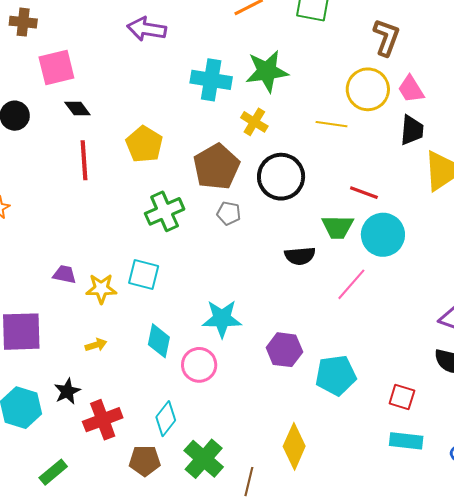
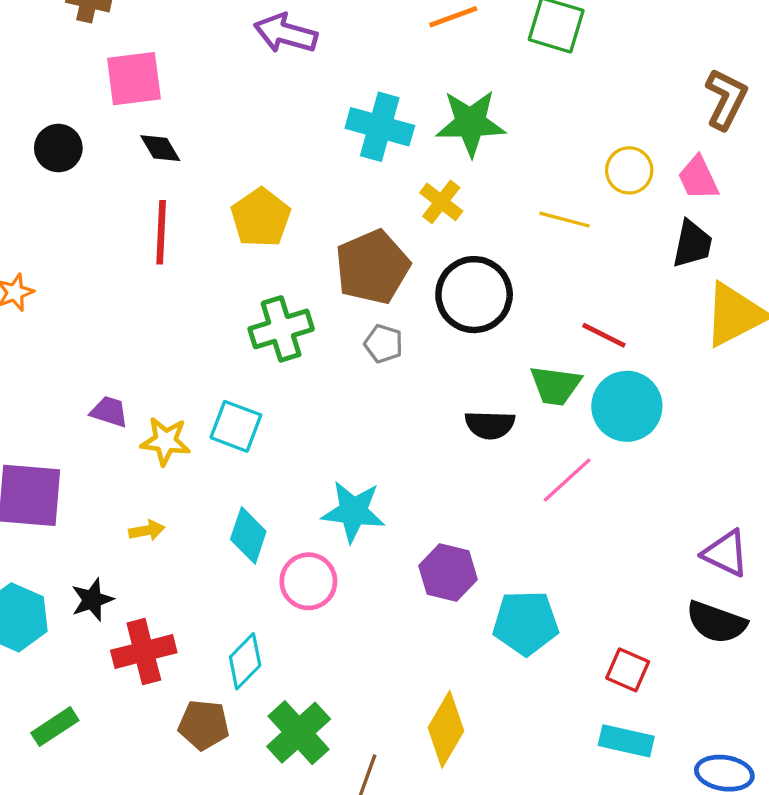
brown L-shape: (386, 37) -> (726, 99), moved
yellow circle: (368, 89) -> (629, 170), size x0.7

